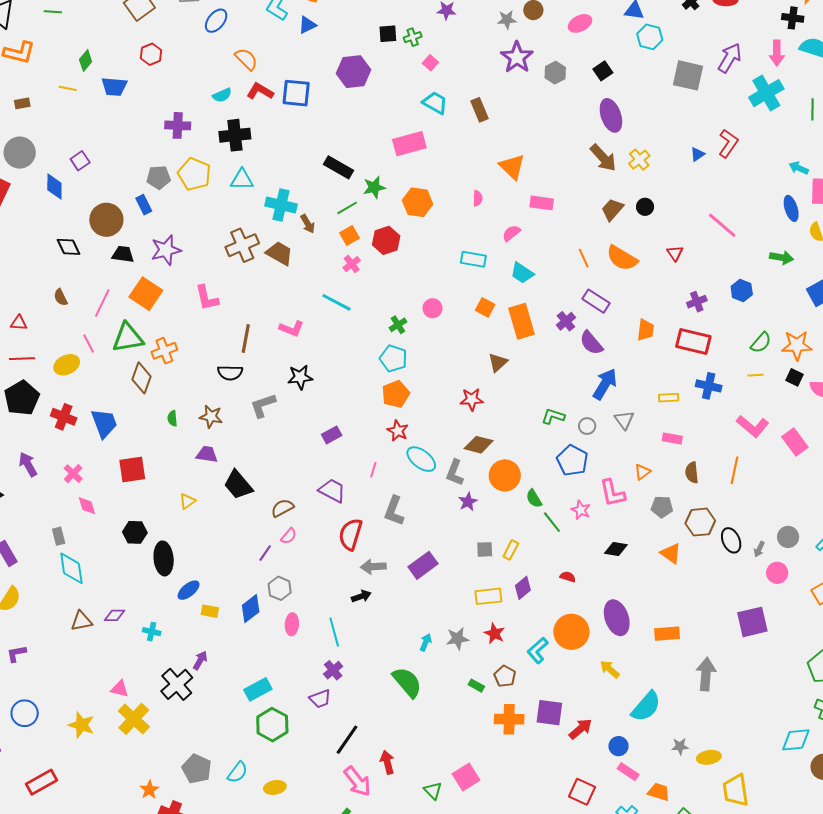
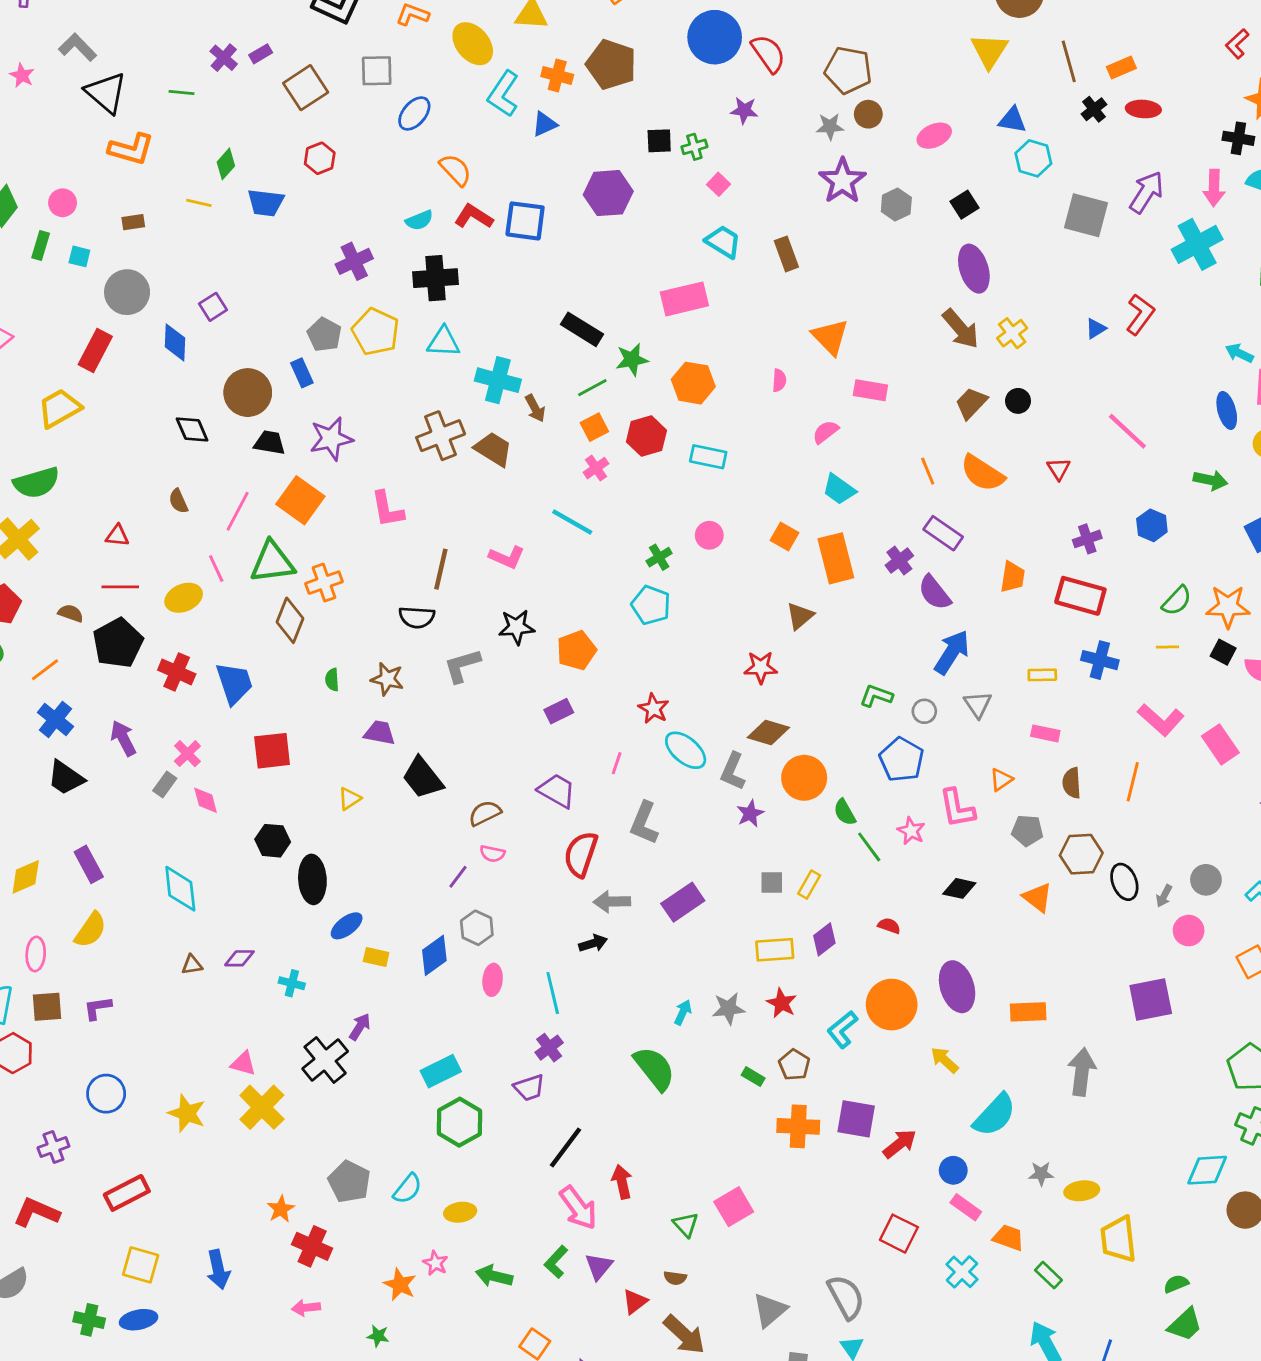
purple cross: (178, 125) -> (354, 261), turned -30
gray pentagon: (159, 177) -> (324, 335), turned 30
cyan rectangle: (473, 259) -> (708, 457), moved
orange pentagon: (396, 394) -> (576, 650), moved
gray rectangle: (59, 536) -> (165, 785), moved, turned 48
pink semicircle: (289, 536) -> (492, 854), turned 60
brown triangle: (81, 621) -> (192, 965), size x0.7

